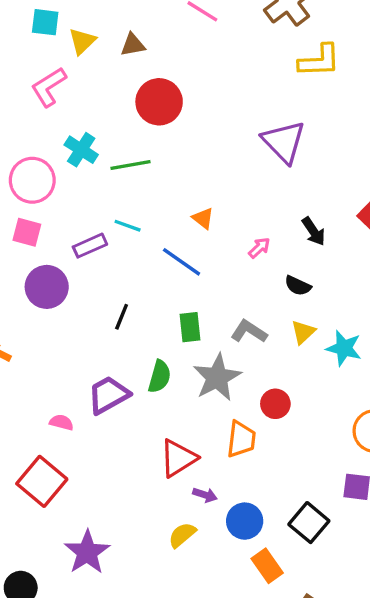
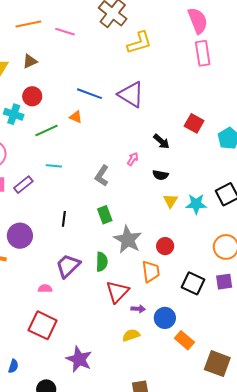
red circle: (159, 102) -> (32, 96), moved, size x0.7
cyan cross: (81, 150) -> (14, 114), moved
orange triangle: (203, 218) -> (76, 117), moved
purple rectangle: (90, 246) -> (23, 185), moved
blue line: (182, 262) -> (89, 94), moved
purple circle: (47, 287) -> (20, 236), moved
gray L-shape: (249, 332) -> (102, 176), moved, turned -75
green semicircle: (160, 377) -> (102, 262), moved
black square: (309, 523) -> (193, 283), moved
yellow semicircle: (182, 535) -> (131, 335), turned 36

